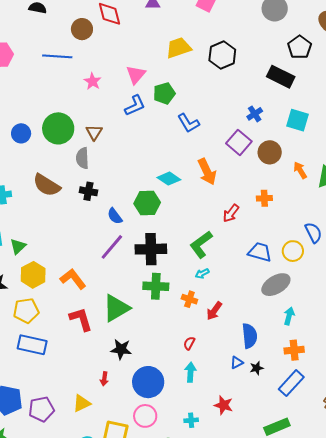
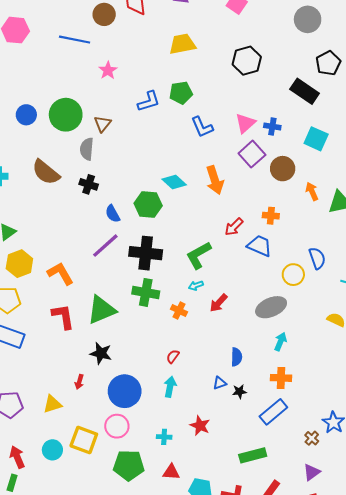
yellow trapezoid: (179, 48) -> (182, 44), moved
pink triangle: (136, 75) -> (245, 123), moved
blue cross: (255, 114) -> (272, 127), turned 35
blue trapezoid: (260, 252) -> (260, 246), moved
red arrow: (214, 311) -> (219, 303), moved
blue semicircle: (249, 336) -> (236, 357), size x0.7

